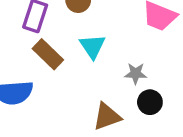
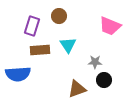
brown rectangle: (48, 54) -> (40, 50), turned -48

